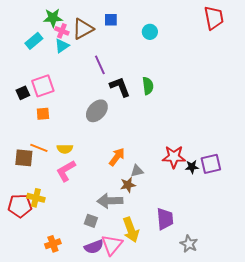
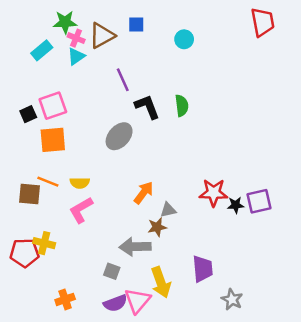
orange square: (43, 114) -> (53, 140), size x1.6

